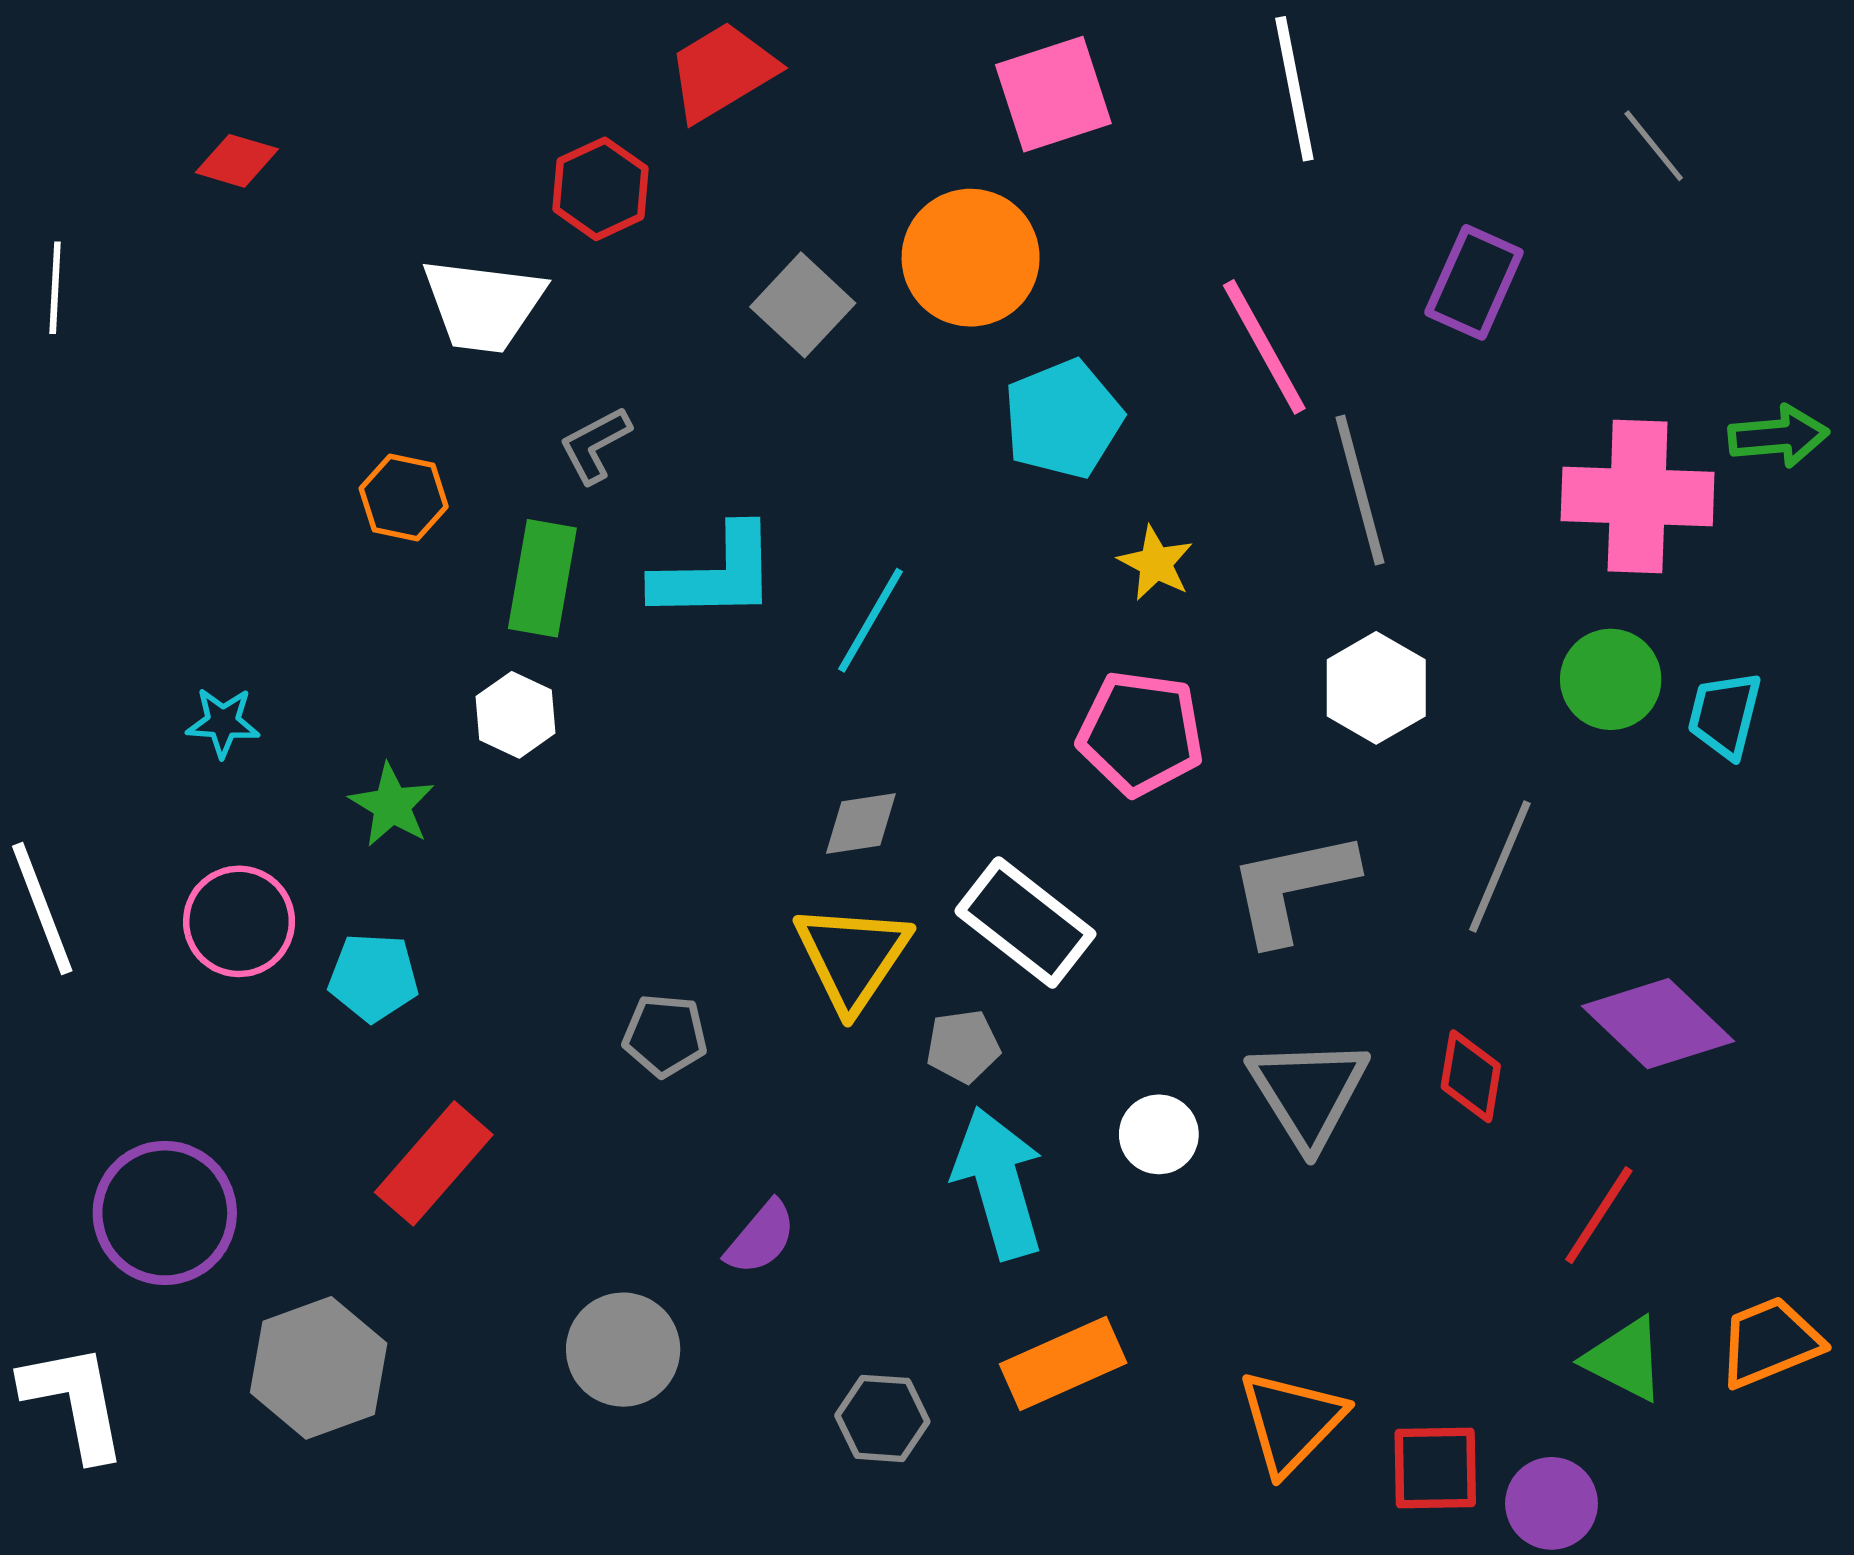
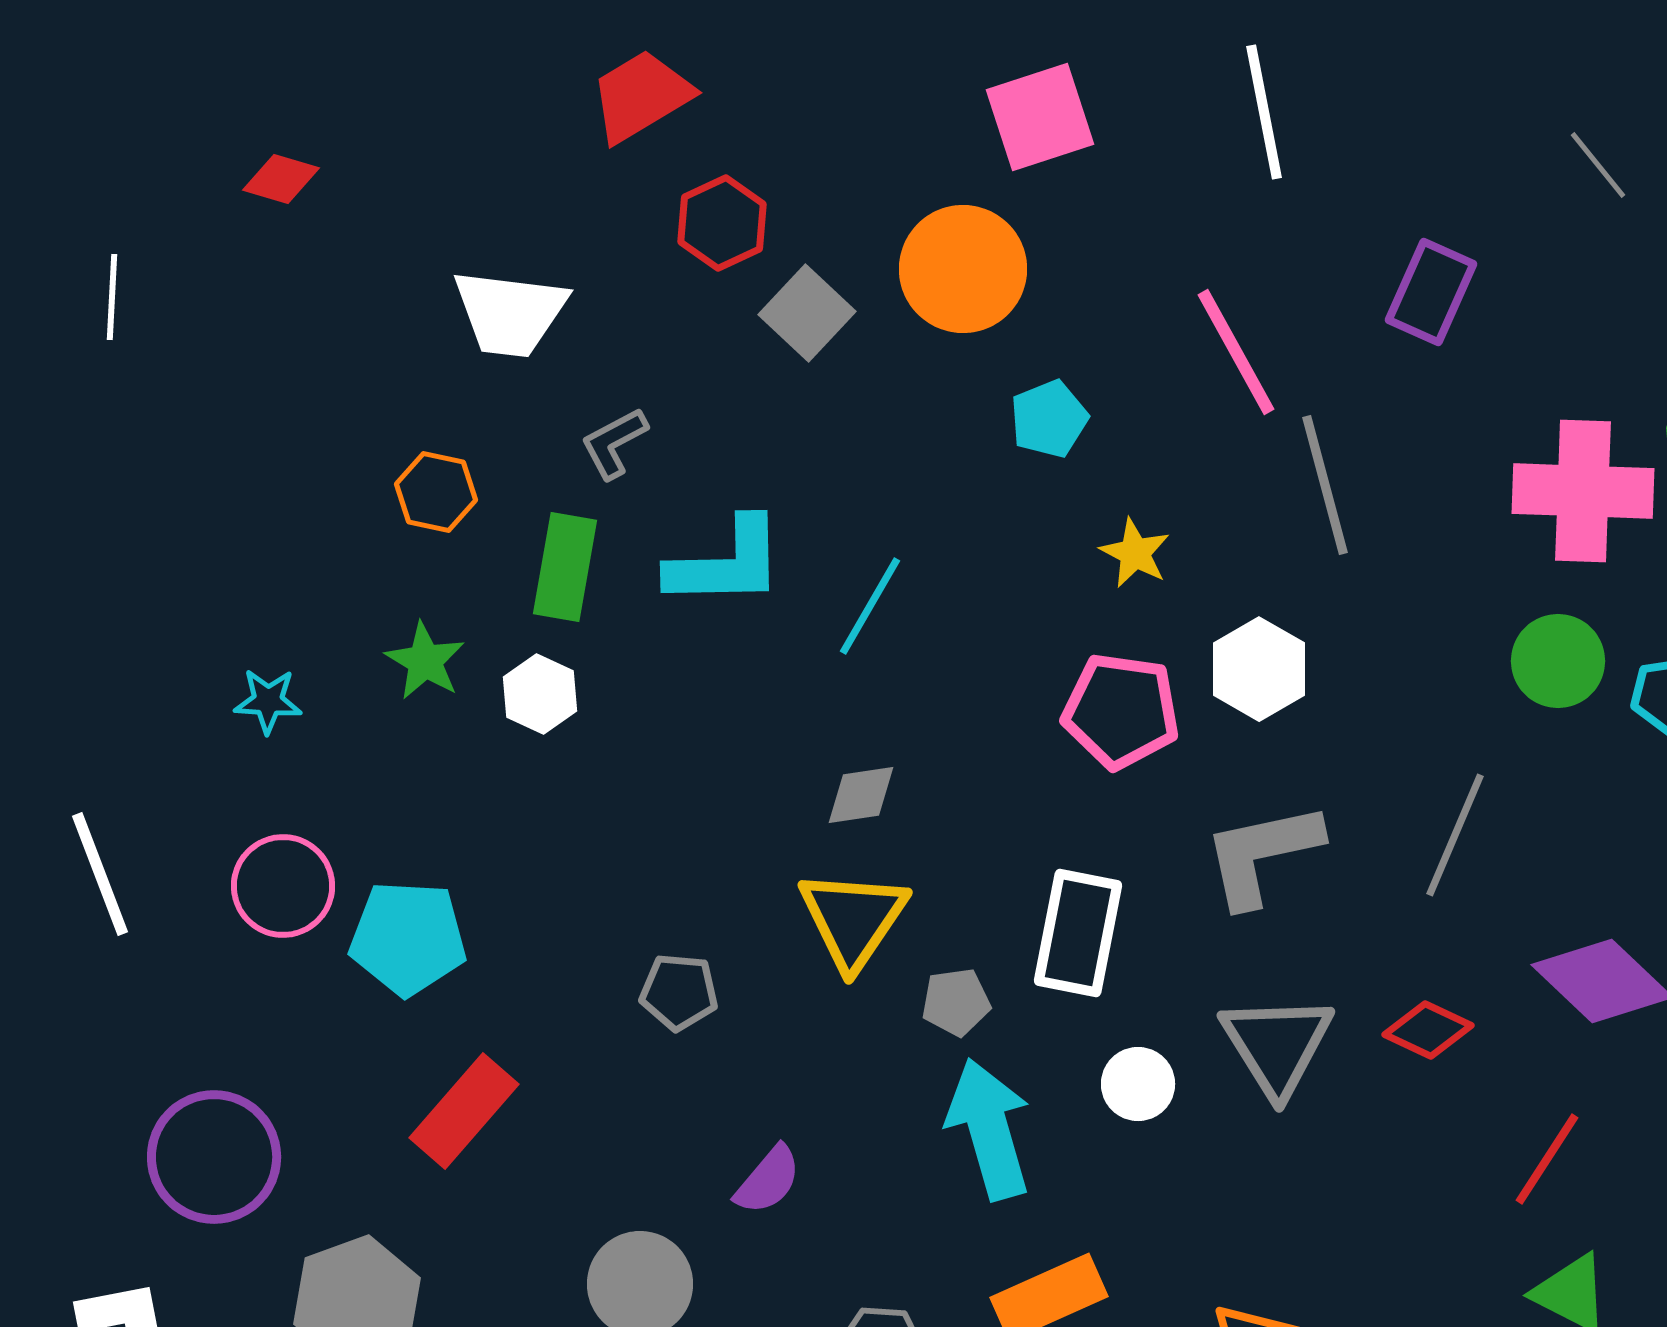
red trapezoid: (722, 72) -> (641, 96), moved
red hexagon: (600, 189) -> (722, 223), moved
cyan pentagon: (1063, 419) -> (1049, 419), size x0.7
white hexagon: (1376, 688) -> (1259, 669), moved
green star: (392, 805) -> (425, 661), moved
white rectangle: (1025, 922) -> (1078, 933), moved, turned 63
cyan pentagon: (374, 977) -> (408, 938), size x1.4
red diamond: (1471, 1076) -> (1428, 1030), turned -74

